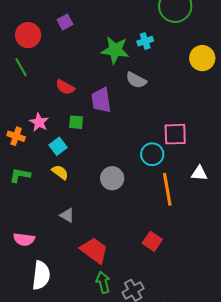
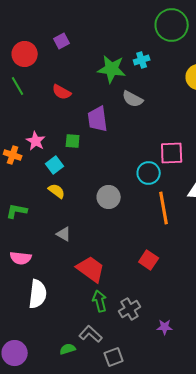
red semicircle: (65, 87) -> (62, 92), moved
green L-shape: (20, 175) -> (17, 211), moved

